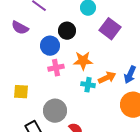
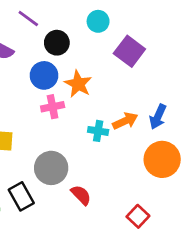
black circle: (67, 31) -> (57, 43), moved
orange star: (83, 61) -> (78, 84), moved, turned 30

